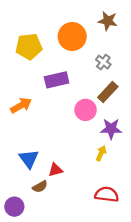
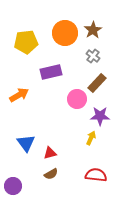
brown star: (108, 21) -> (93, 30), moved, turned 30
brown semicircle: (40, 187) -> (51, 174), moved

